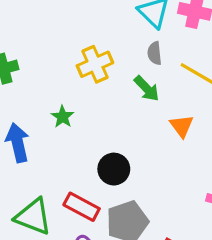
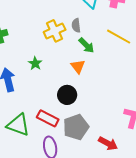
gray semicircle: (155, 53) -> (76, 25), moved
orange triangle: (182, 126) -> (78, 66), moved

